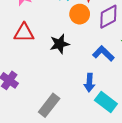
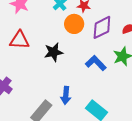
blue arrow: (89, 83) -> (66, 95), moved

